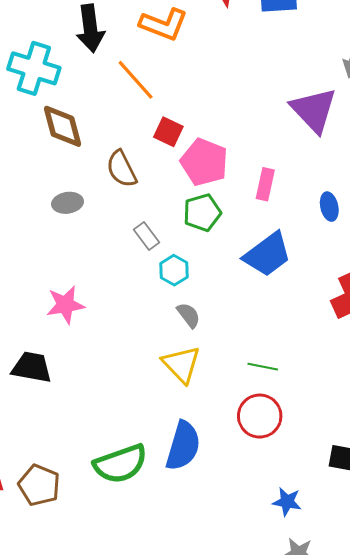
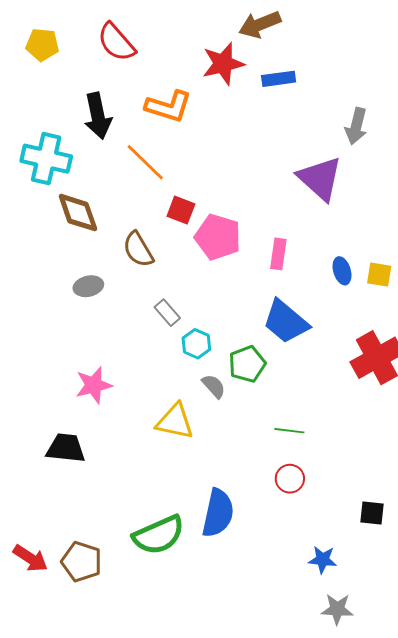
green pentagon: (202, 213) -> (247, 364), moved
blue trapezoid: (267, 254) -> (286, 322), turned 81
yellow triangle: (181, 364) -> (175, 421), moved, turned -30
red circle: (260, 416) -> (290, 479), size x0.7

